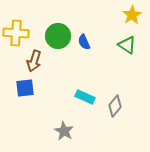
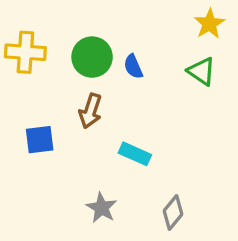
brown arrow: (34, 61) -> (90, 111), moved
gray diamond: (115, 106) -> (173, 213), moved

